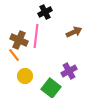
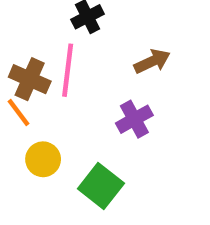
purple cross: (69, 71) -> (134, 119), moved

